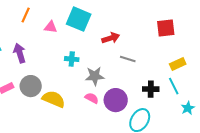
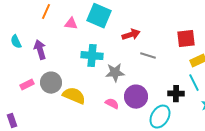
red square: (166, 28) -> (186, 39), moved
cyan cross: (72, 59) -> (92, 56), size x1.5
black cross: (151, 89) -> (176, 94), moved
pink semicircle: (92, 98) -> (112, 104), moved

